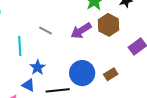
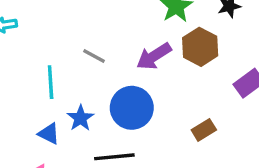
blue circle: (82, 73) -> (132, 108), moved
blue triangle: (28, 85) -> (49, 134), moved

